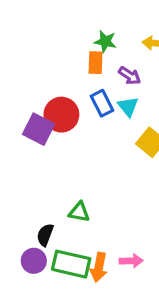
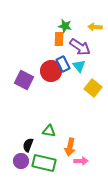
purple arrow: (130, 76) -> (80, 47), size x1.5
red circle: (61, 115) -> (51, 71), moved
orange arrow: (99, 267) -> (70, 147), moved

